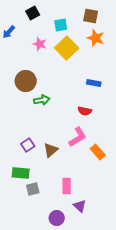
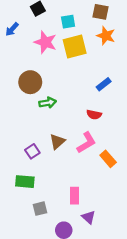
pink star: (40, 44) -> (45, 42), size x1.5
yellow square: (67, 48) -> (75, 47), turned 30
blue rectangle: (94, 83) -> (104, 84), turned -48
brown triangle: (51, 150) -> (57, 142), moved
gray square: (33, 189) -> (40, 209), moved

